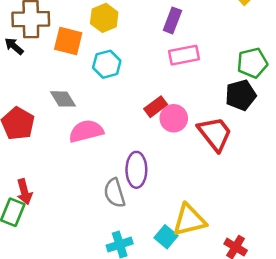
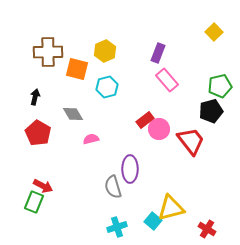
black arrow: (14, 46) -> (35, 97), moved, turned 63
pink rectangle: (184, 55) -> (167, 80), turned 60
pink semicircle: (86, 131) -> (91, 139), size x0.6
red arrow: (24, 192) -> (43, 186), turned -48

